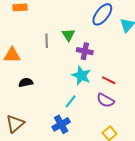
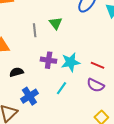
purple cross: (85, 51) -> (49, 60), moved
cyan star: (81, 75) -> (71, 62), turned -30
blue cross: (61, 124) -> (29, 96), moved

